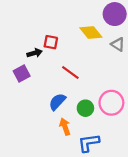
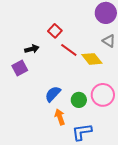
yellow diamond: (91, 32) -> (92, 59), moved
red square: (51, 42) -> (55, 31), moved, turned 32
red line: (70, 72) -> (69, 50), moved

